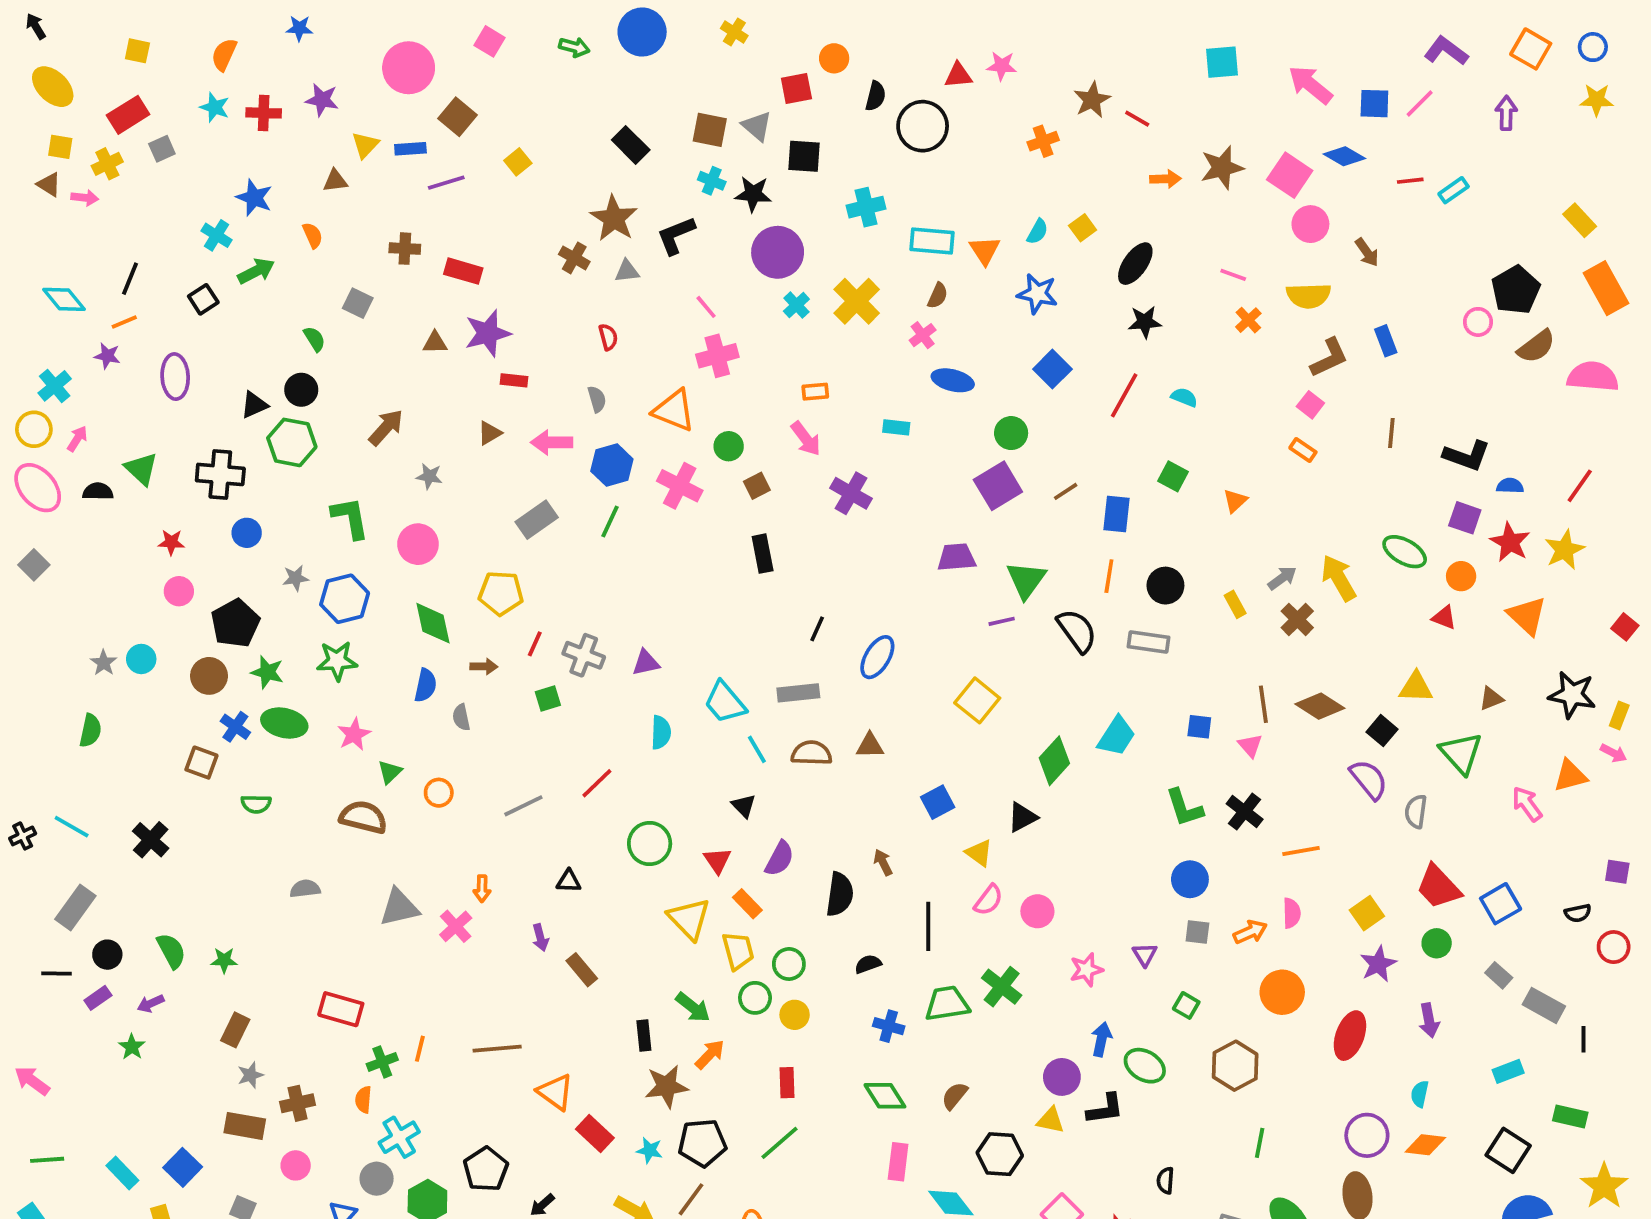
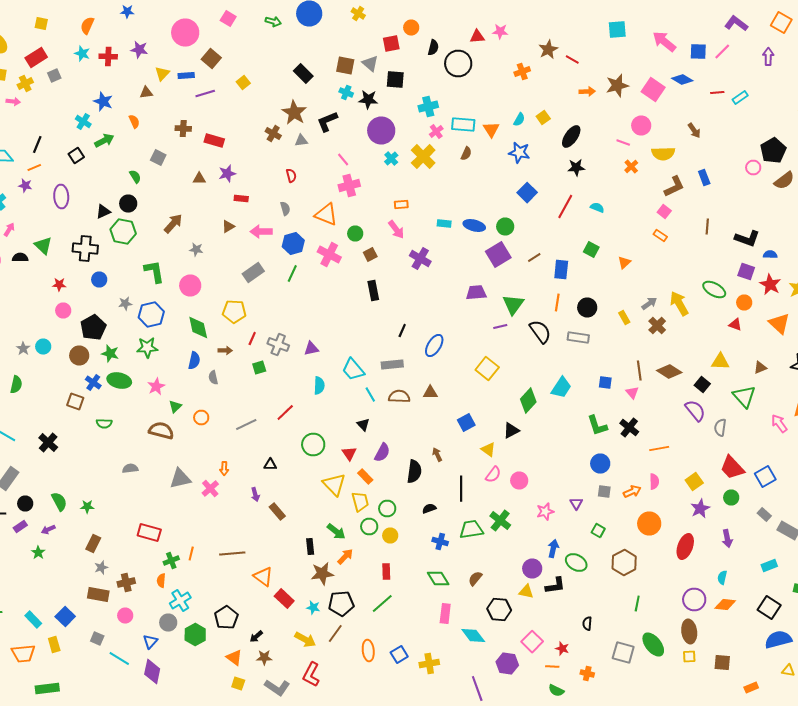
pink circle: (1310, 224) -> (641, 126), moved
purple star: (488, 333) -> (227, 174), size x0.7
pink cross: (923, 335) -> (436, 132), moved
blue ellipse: (953, 380) -> (474, 226), moved

